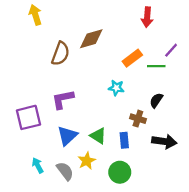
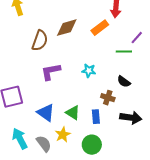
orange rectangle: (132, 58) -> (100, 28), moved
purple L-shape: (63, 99) -> (51, 72), moved
black semicircle: (156, 100) -> (124, 82), turned -88
blue triangle: (67, 136) -> (46, 113), turned -42
cyan arrow: (38, 165) -> (20, 139), size x1.5

